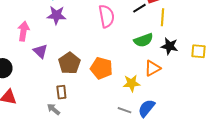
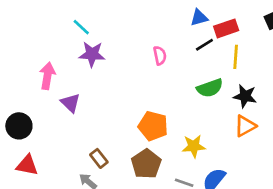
pink semicircle: (106, 16) -> (160, 56), size x0.6
brown pentagon: (69, 63) -> (146, 164), moved
orange triangle: (152, 68) -> (245, 126), moved
brown rectangle: (61, 92) -> (99, 158), turned -32

